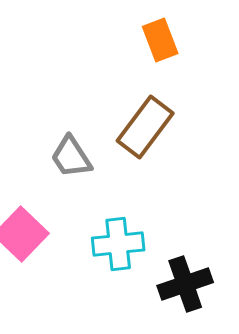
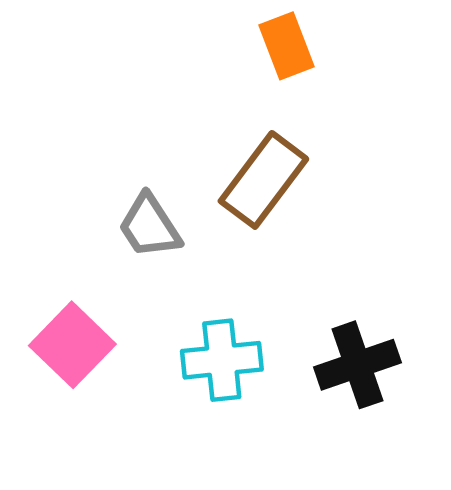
black cross: (185, 284) -> (357, 365), moved

